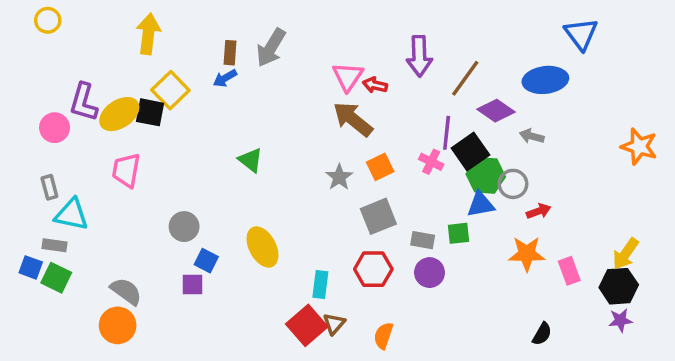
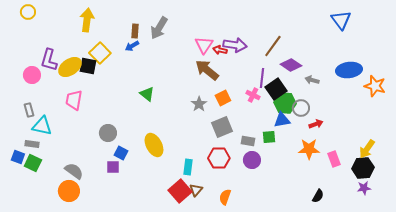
purple arrow: (419, 56) -> (235, 45), moved, turned -80
blue ellipse: (545, 80) -> (349, 70), moved

